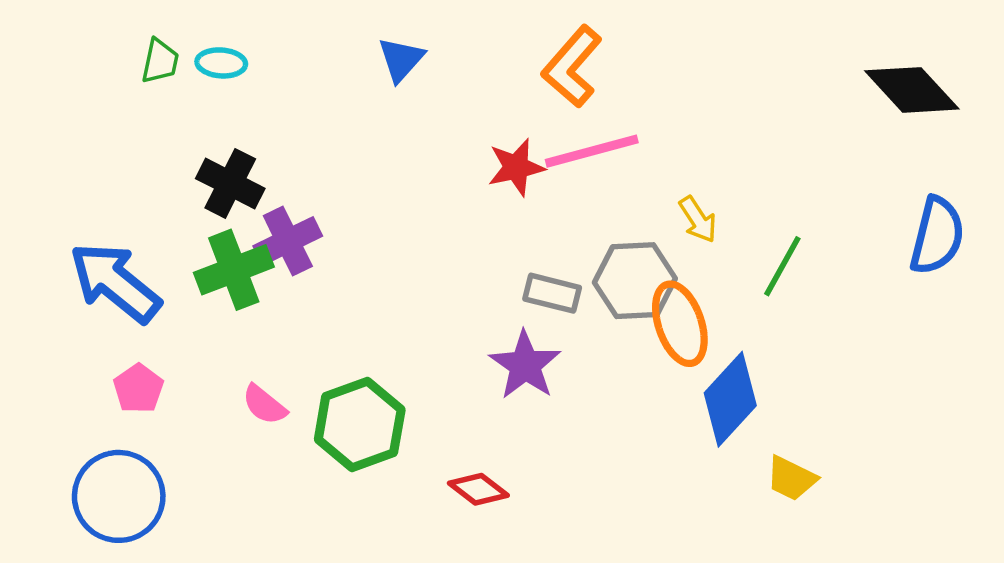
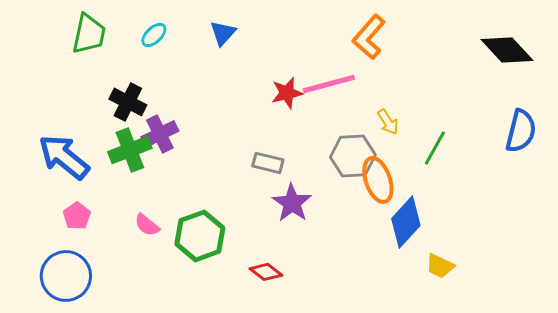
green trapezoid: (160, 61) -> (89, 34), size x1.6
cyan ellipse: (221, 63) -> (154, 35), moved, turned -48
orange L-shape: (572, 67) -> (369, 37), moved
gray rectangle: (552, 293) -> (268, 163), moved

